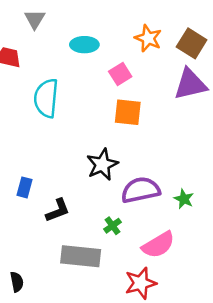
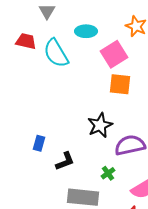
pink square: (120, 74) -> (114, 54), size x1.5
cyan semicircle: (46, 98) -> (56, 53), moved, turned -36

